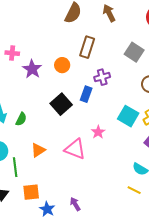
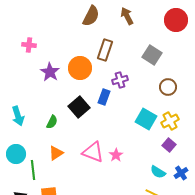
pink cross: (12, 53) -> (29, 45), moved
orange circle: (62, 65) -> (80, 68), size x1.5
green semicircle: (21, 119) -> (52, 122), moved
pink star: (98, 132) -> (116, 155), moved

